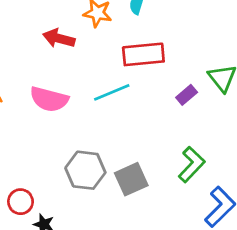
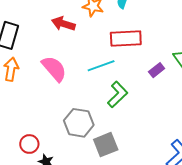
pink semicircle: (49, 99) -> (54, 69), turned -148
green L-shape: (192, 165) -> (118, 94), moved
gray square: (131, 179) -> (106, 145), moved

